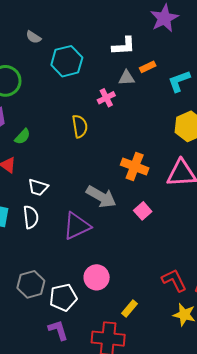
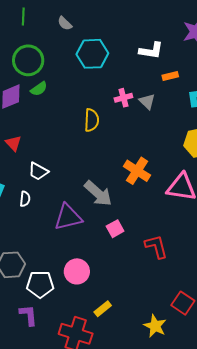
gray triangle: (127, 78) -> (147, 102), moved, turned 36
green semicircle: (22, 137) -> (39, 89), moved
pink square: (143, 211) -> (115, 229), moved
white semicircle: (31, 217) -> (25, 199), size x0.7
red L-shape: (174, 280) -> (156, 247), moved

